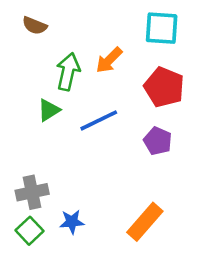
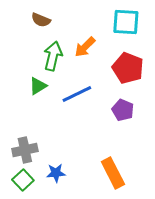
brown semicircle: (35, 26) -> (41, 20), moved
orange rectangle: (145, 222) -> (113, 173), turned -68

